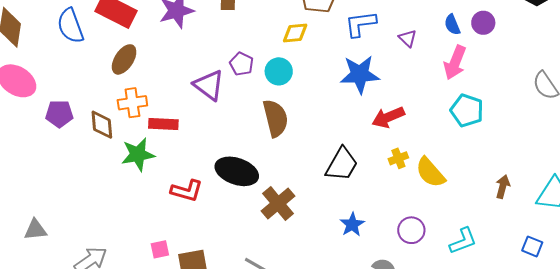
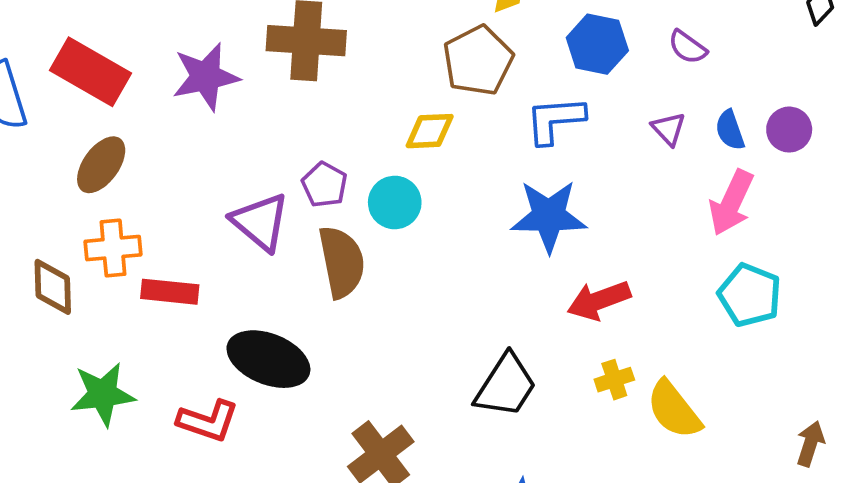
purple triangle: (408, 38) -> (669, 129), moved
brown semicircle: (275, 118) -> (342, 262), moved
green star: (138, 154) -> (103, 394), moved
black ellipse: (237, 171) -> (268, 359), moved

